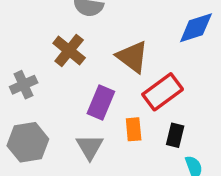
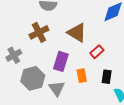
brown cross: (69, 50) -> (39, 32), turned 30
red rectangle: (163, 92) -> (97, 52), size x0.6
gray hexagon: (28, 142) -> (33, 78), moved

